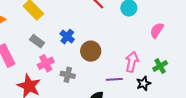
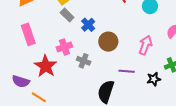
gray rectangle: (37, 41) -> (67, 15), moved
pink arrow: (132, 62) -> (145, 45), moved

